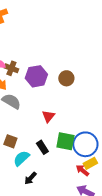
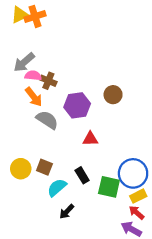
purple hexagon: (36, 76) -> (77, 105), moved
red triangle: (48, 116) -> (90, 139), turned 48
green square: (65, 141) -> (109, 187), moved
red arrow: (82, 170) -> (137, 213), moved

